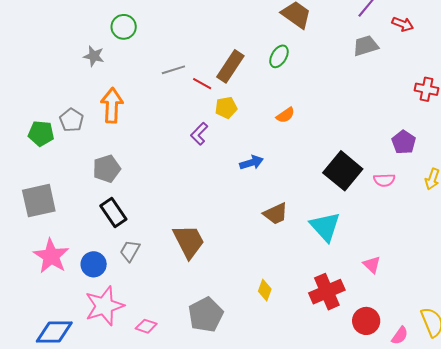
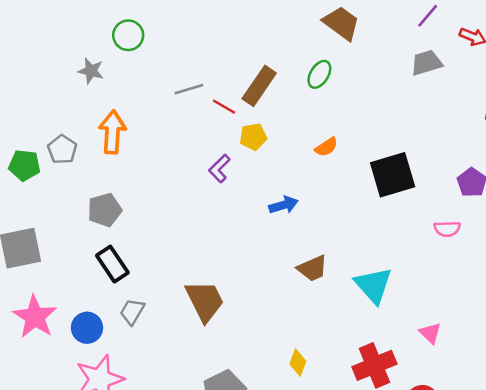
black square: (343, 171) -> (393, 175), moved, turned 33

